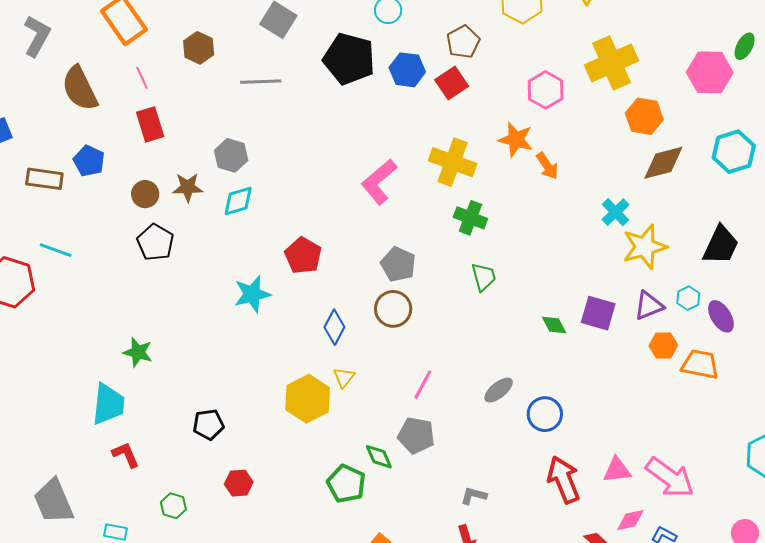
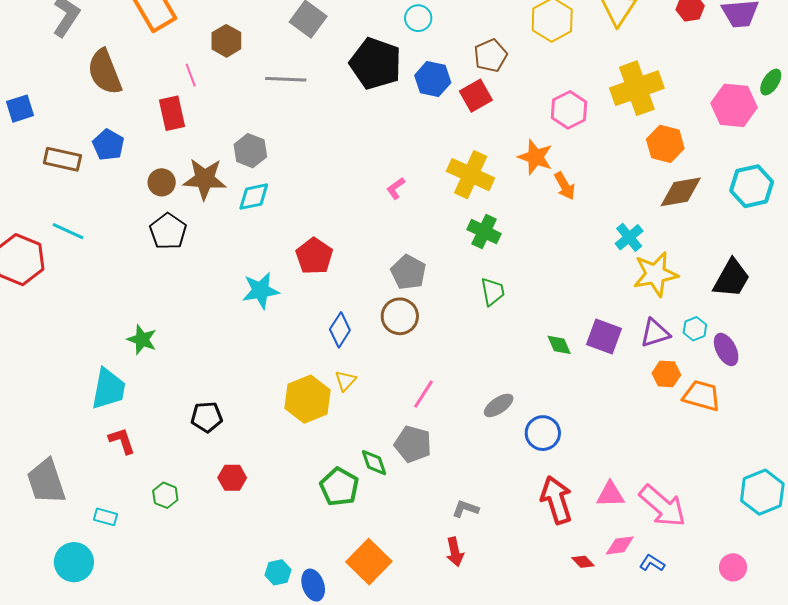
pink line: (142, 78) -> (191, 75), moved
pink L-shape: (379, 182) -> (396, 188), size x0.5
brown star: (188, 187) -> (205, 179), size x1.4

